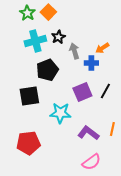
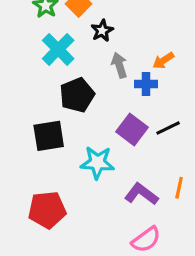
black star: (58, 37) -> (102, 31), moved
cyan cross: (35, 41) -> (58, 49), turned -30
black line: (105, 91) -> (168, 128), turned 35
purple square: (82, 92) -> (132, 130), turned -30

